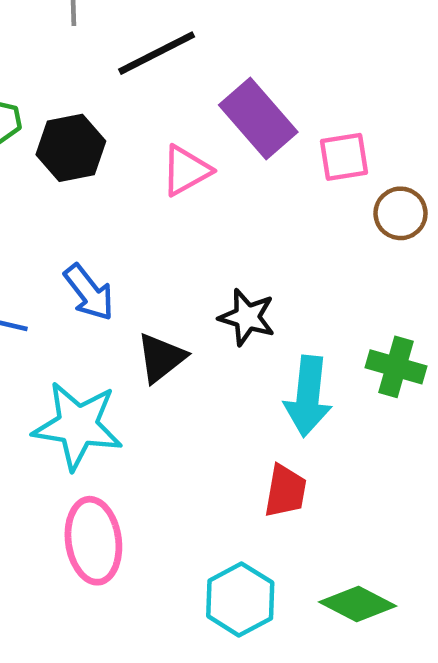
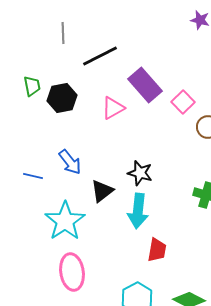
pink square: (344, 157) -> (183, 102), turned -35
cyan arrow: (308, 396) -> (138, 211), moved
cyan star: (78, 426) -> (65, 221), turned 30

